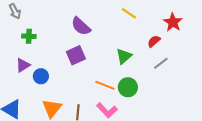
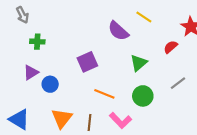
purple semicircle: (81, 26) -> (118, 31), moved
gray line: (161, 63) -> (178, 83), moved
orange line: (105, 85) -> (104, 94), moved

